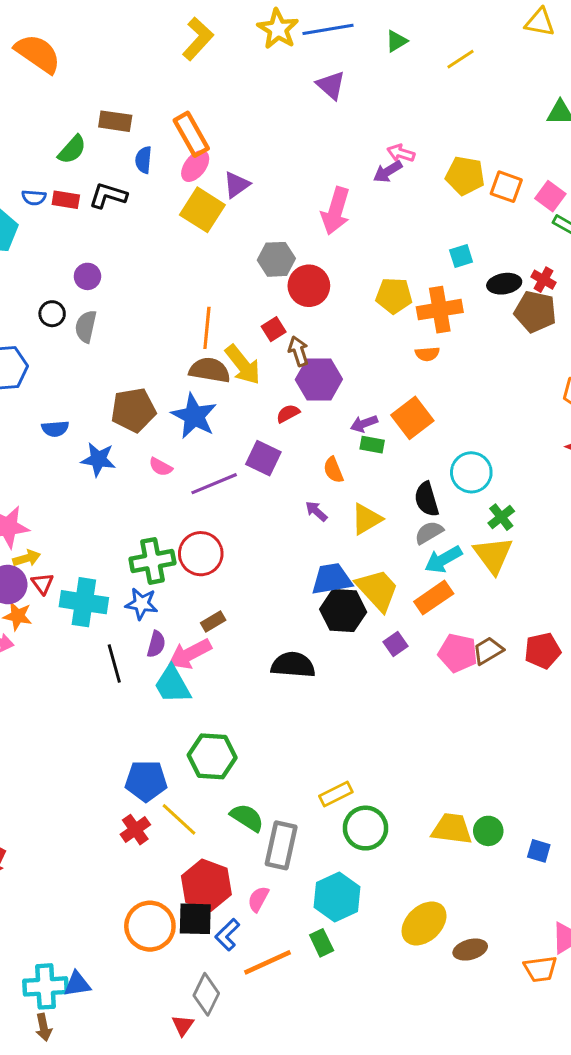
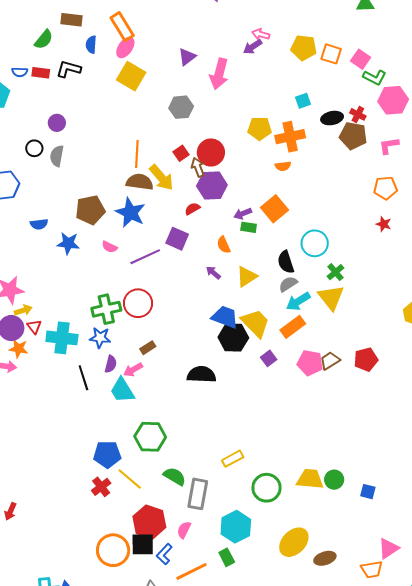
purple triangle: (237, 185) -> (187, 57), moved
red circle: (309, 286) -> (211, 152), moved
blue trapezoid: (332, 579) -> (225, 317), turned 32
pink arrow: (190, 654) -> (133, 370), size x0.7
green circle: (365, 828) -> (267, 488), moved

